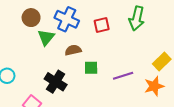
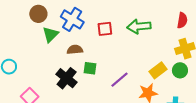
green arrow: (137, 18) -> (139, 26), turned 65
purple line: (123, 76) -> (120, 80), turned -30
black cross: (56, 82) -> (67, 78), moved

